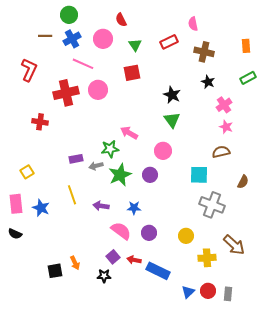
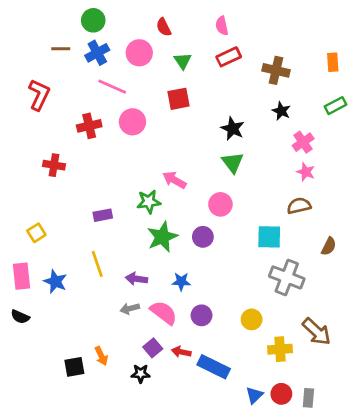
pink semicircle: (193, 24) -> (222, 26), moved
red cross: (66, 93) -> (89, 126), size x0.7
gray arrow: (96, 166) -> (130, 309), moved

